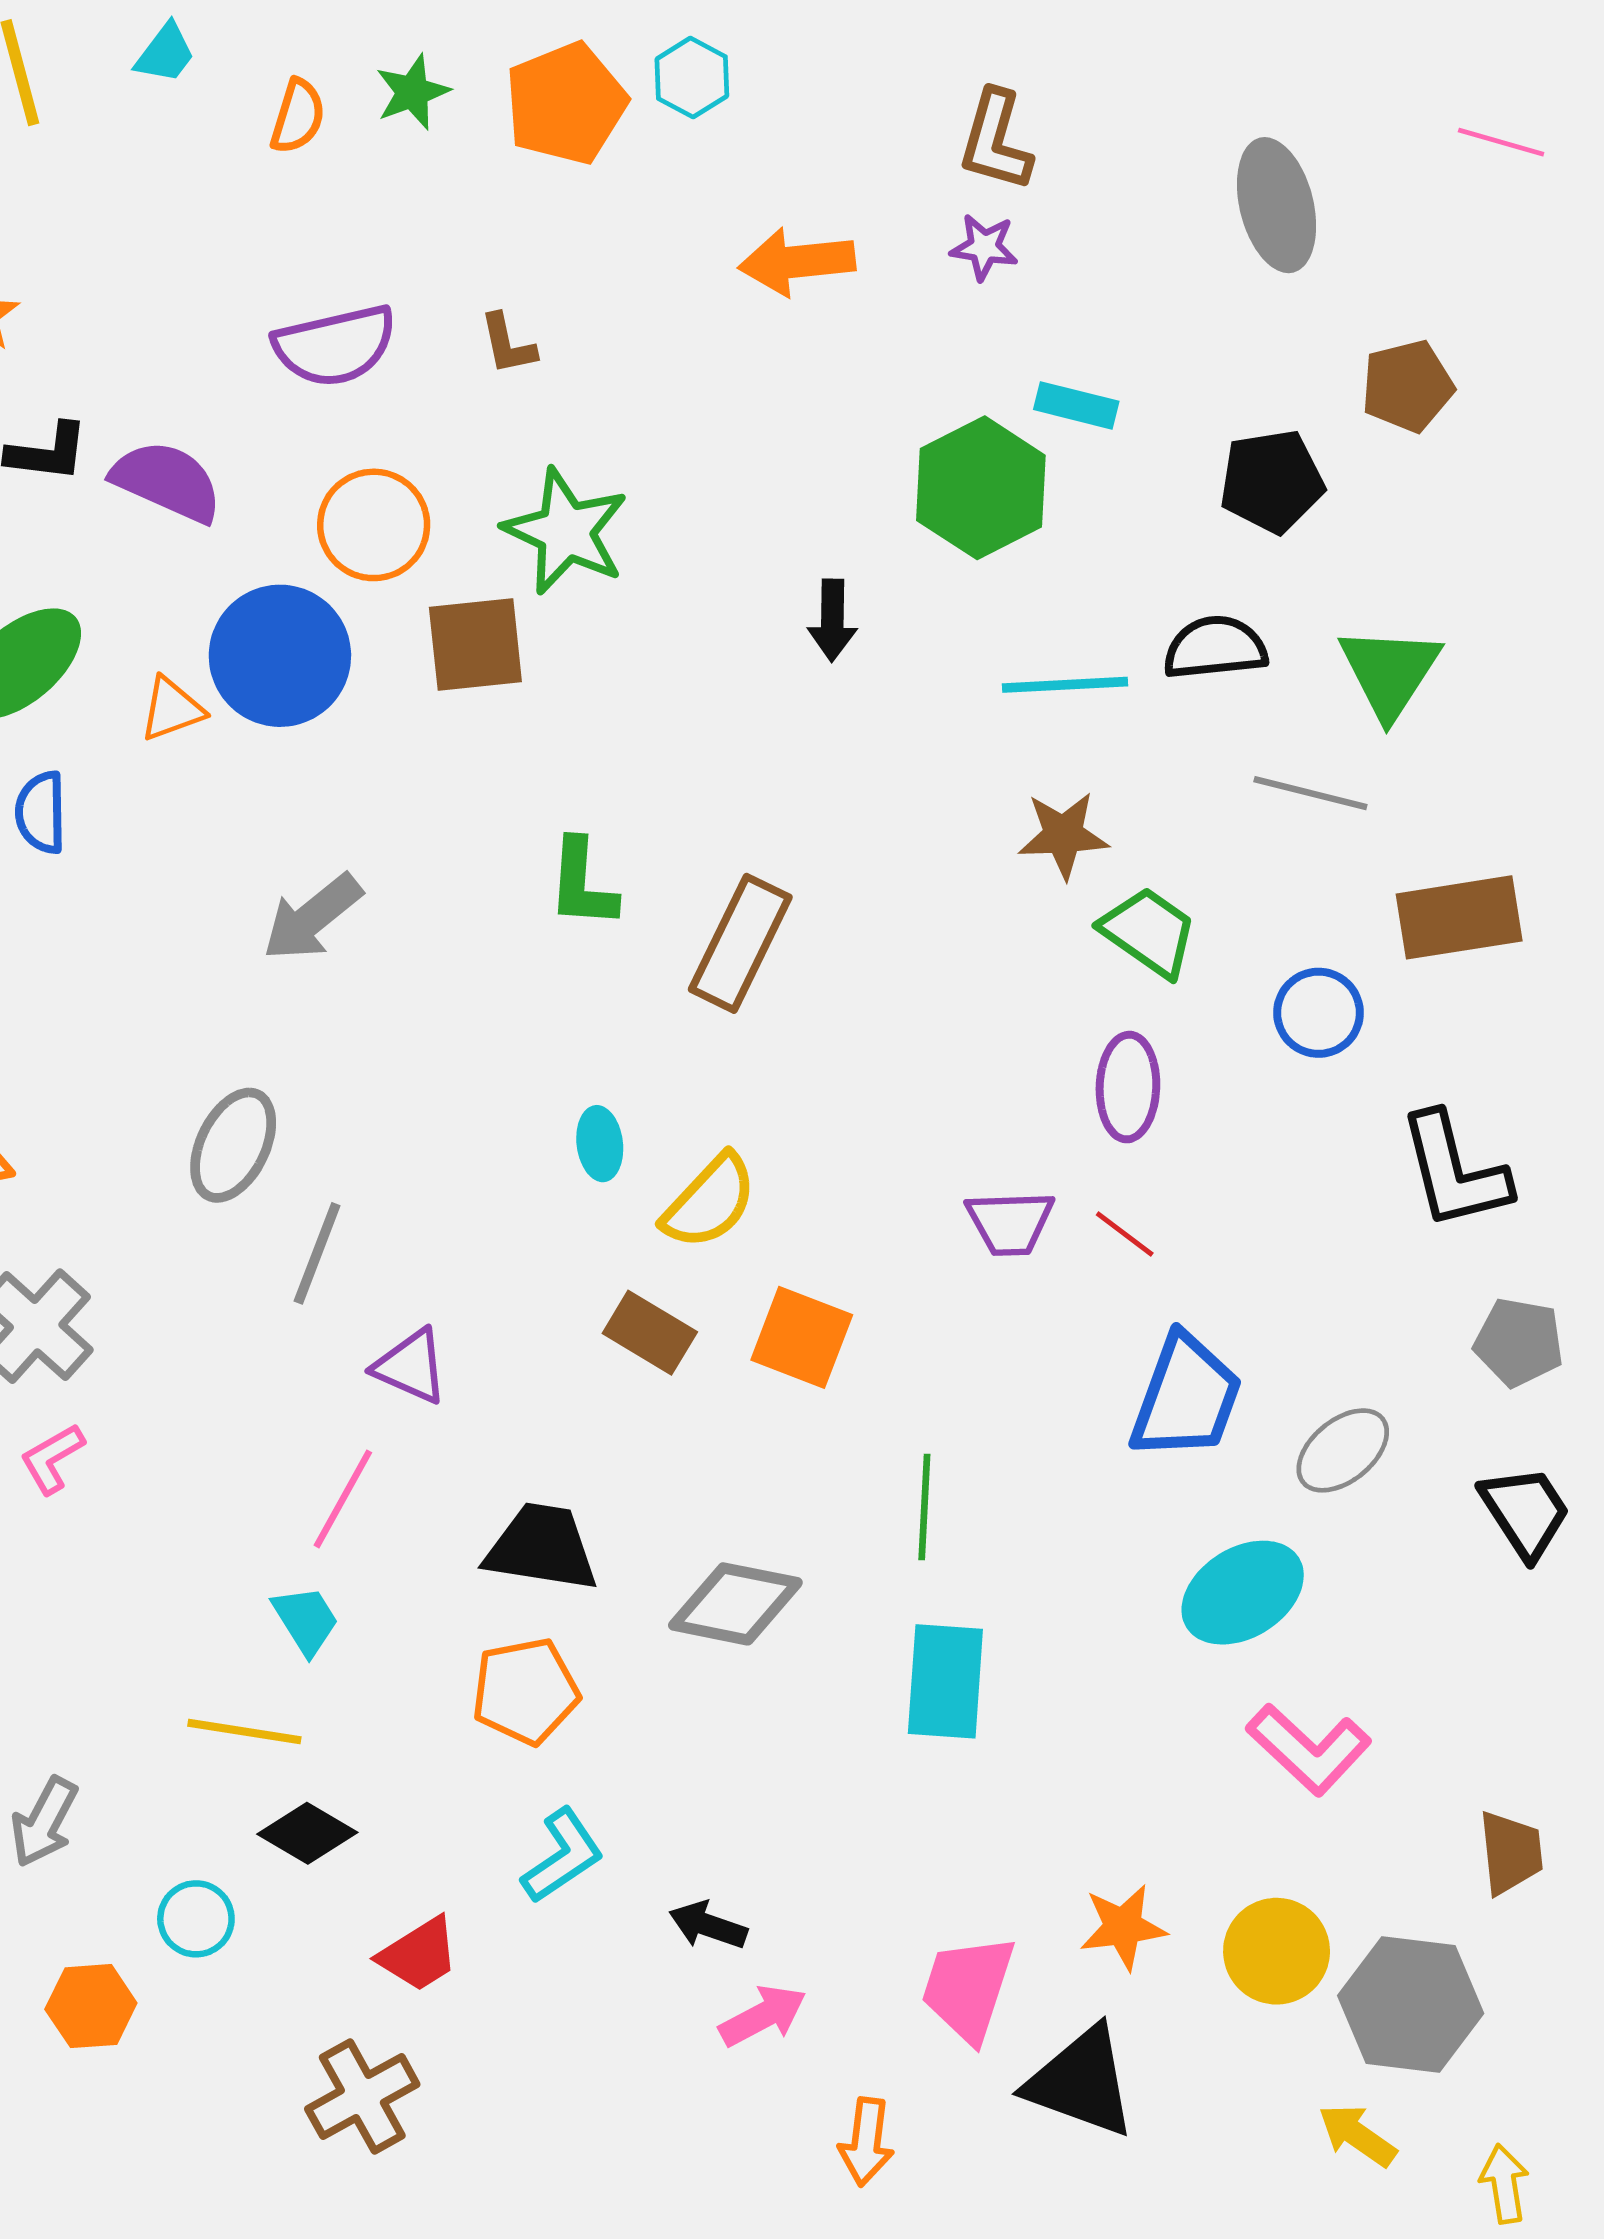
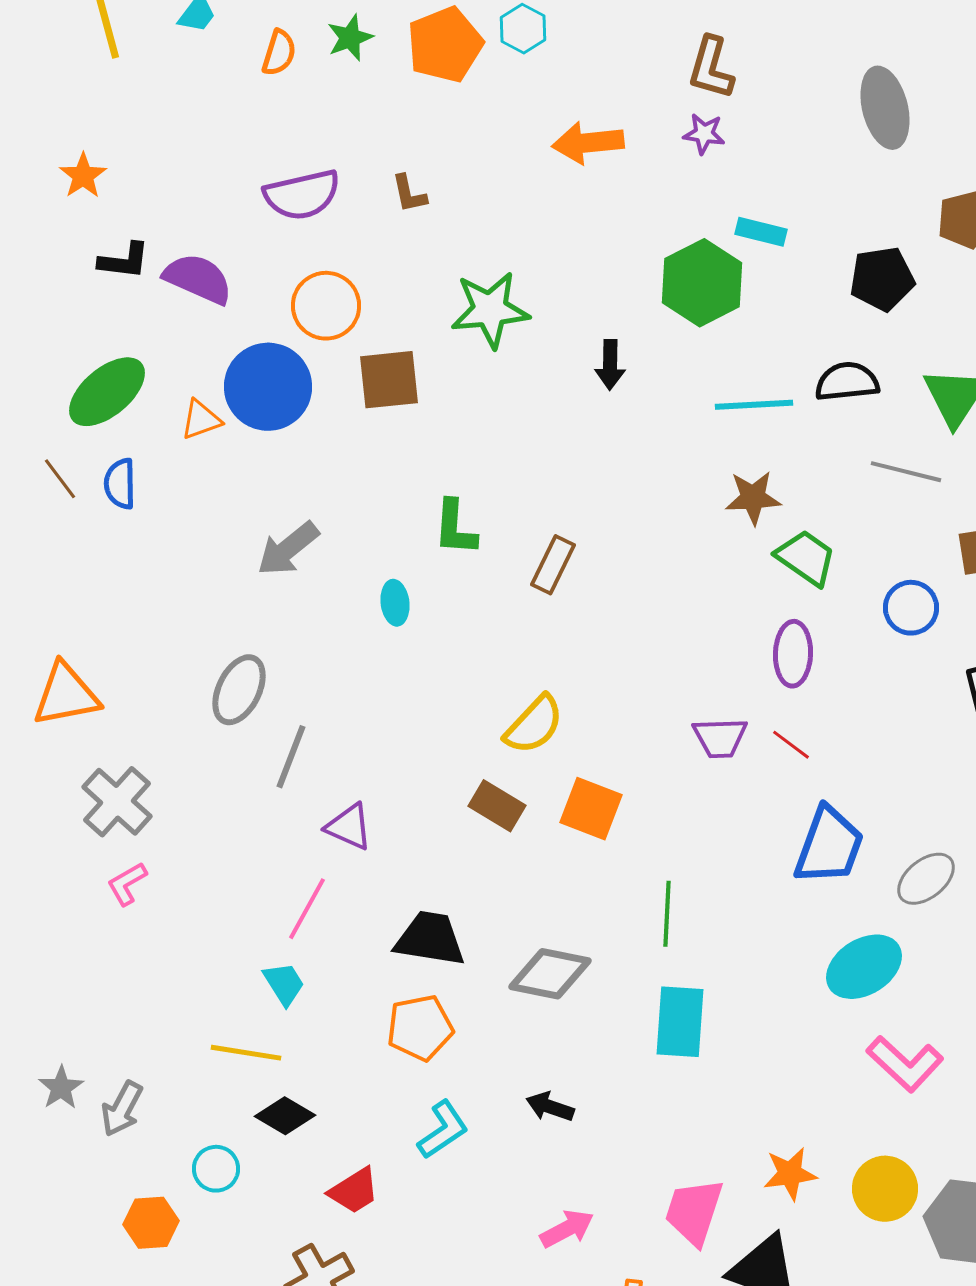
green star: (566, 531) -> (490, 310), moved, turned -30
brown rectangle: (740, 943) -> (553, 565), size x0.7
cyan ellipse: (600, 1144) -> (395, 603), moved
black arrow: (708, 1925) -> (550, 1107), moved

